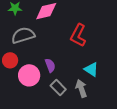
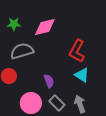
cyan triangle: (91, 69) -> (82, 75), moved
pink circle: (29, 75) -> (31, 103), moved

